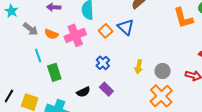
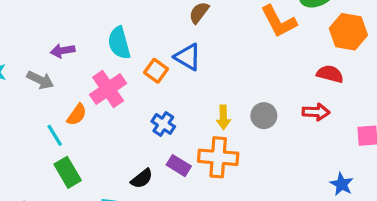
gray arrow: (31, 29) -> (40, 80), moved
orange semicircle: (51, 34) -> (77, 115), moved, turned -64
green rectangle: (54, 72) -> (68, 172), moved
orange cross: (161, 96) -> (218, 157), moved, turned -30

